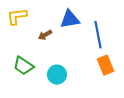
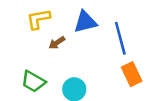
yellow L-shape: (17, 16) -> (38, 19), moved

